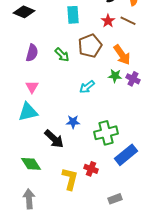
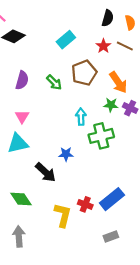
cyan rectangle: (73, 15) -> (66, 40), turned 54
cyan arrow: (87, 87) -> (81, 117), turned 126
green cross: (106, 133) -> (101, 136), moved
blue rectangle: (126, 155) -> (112, 199), moved

